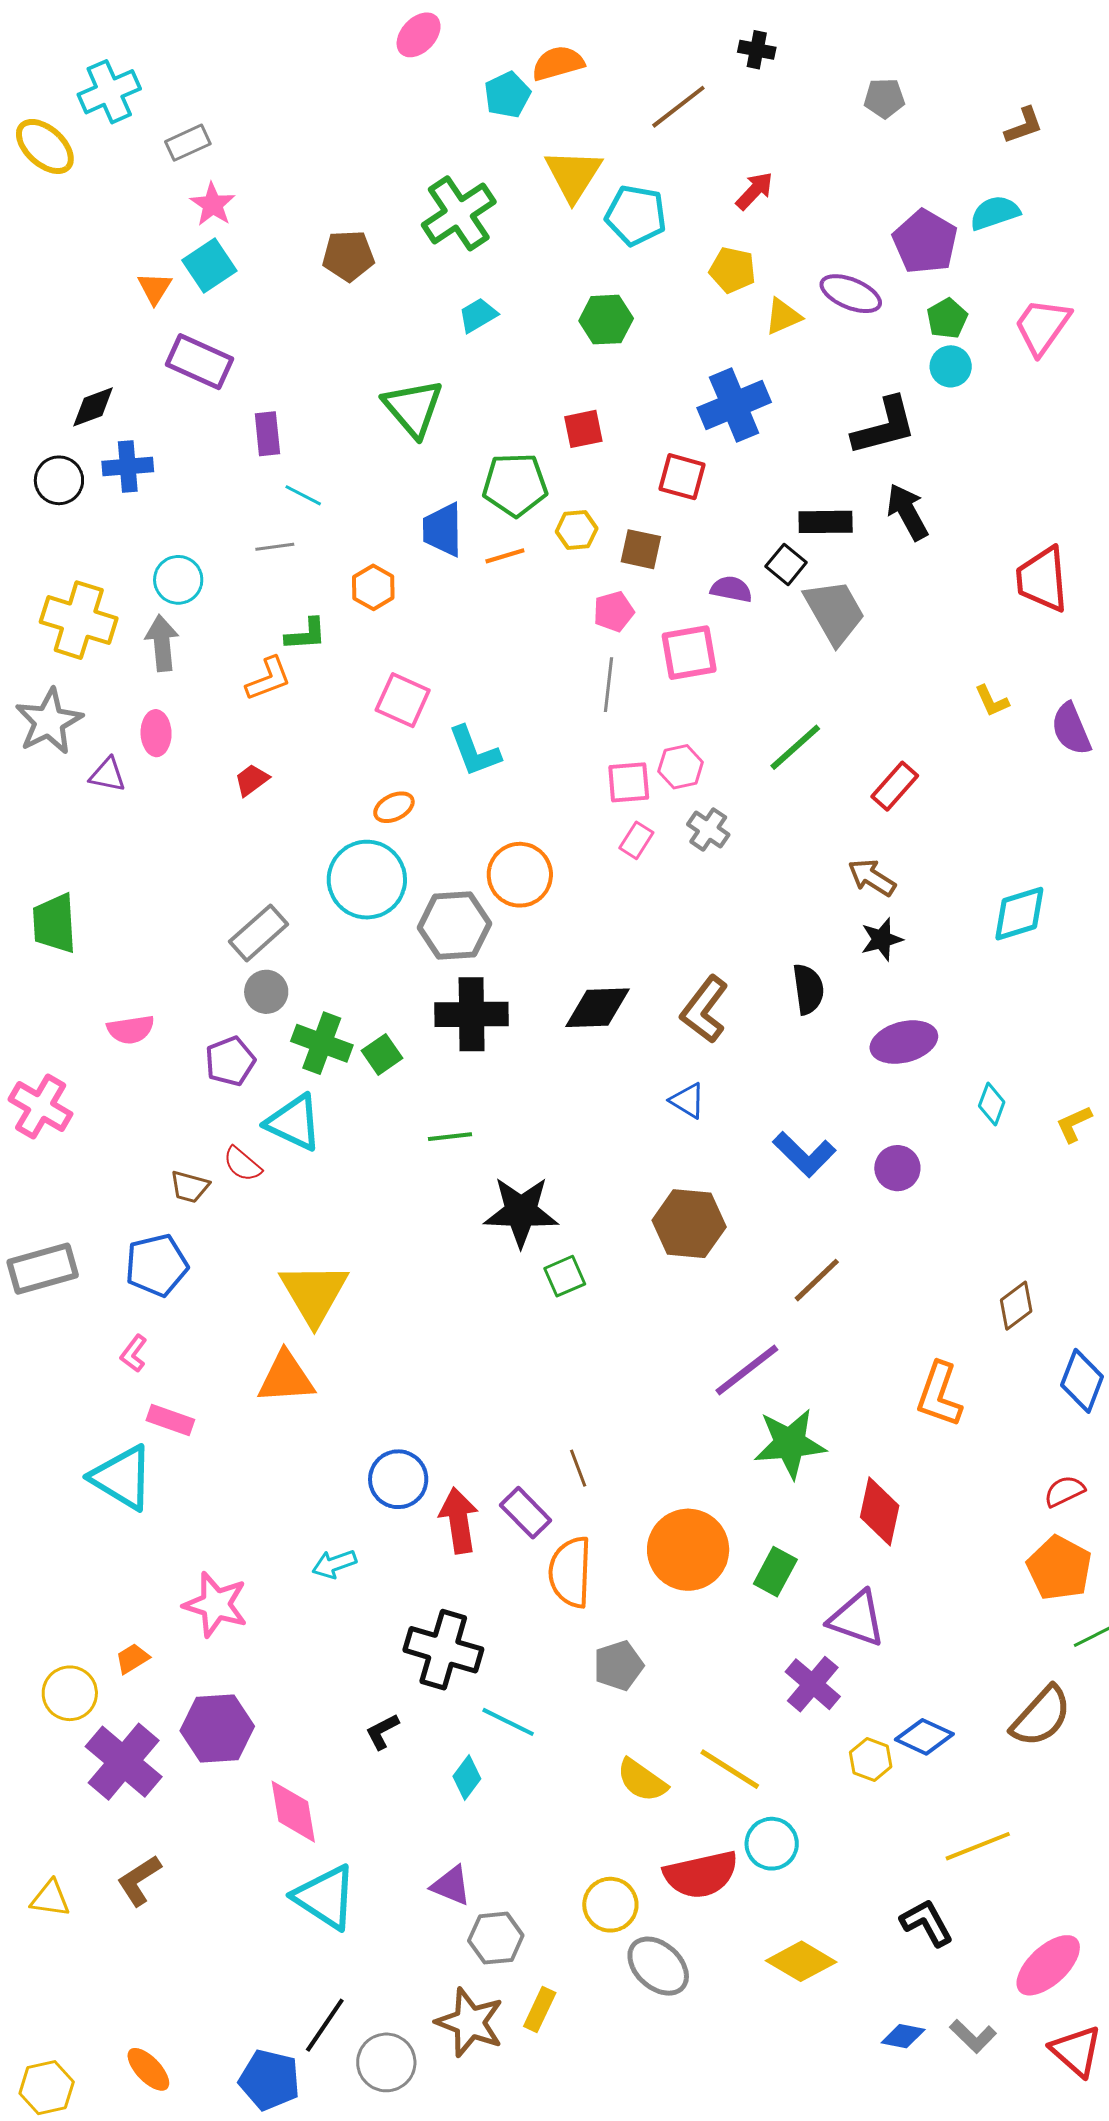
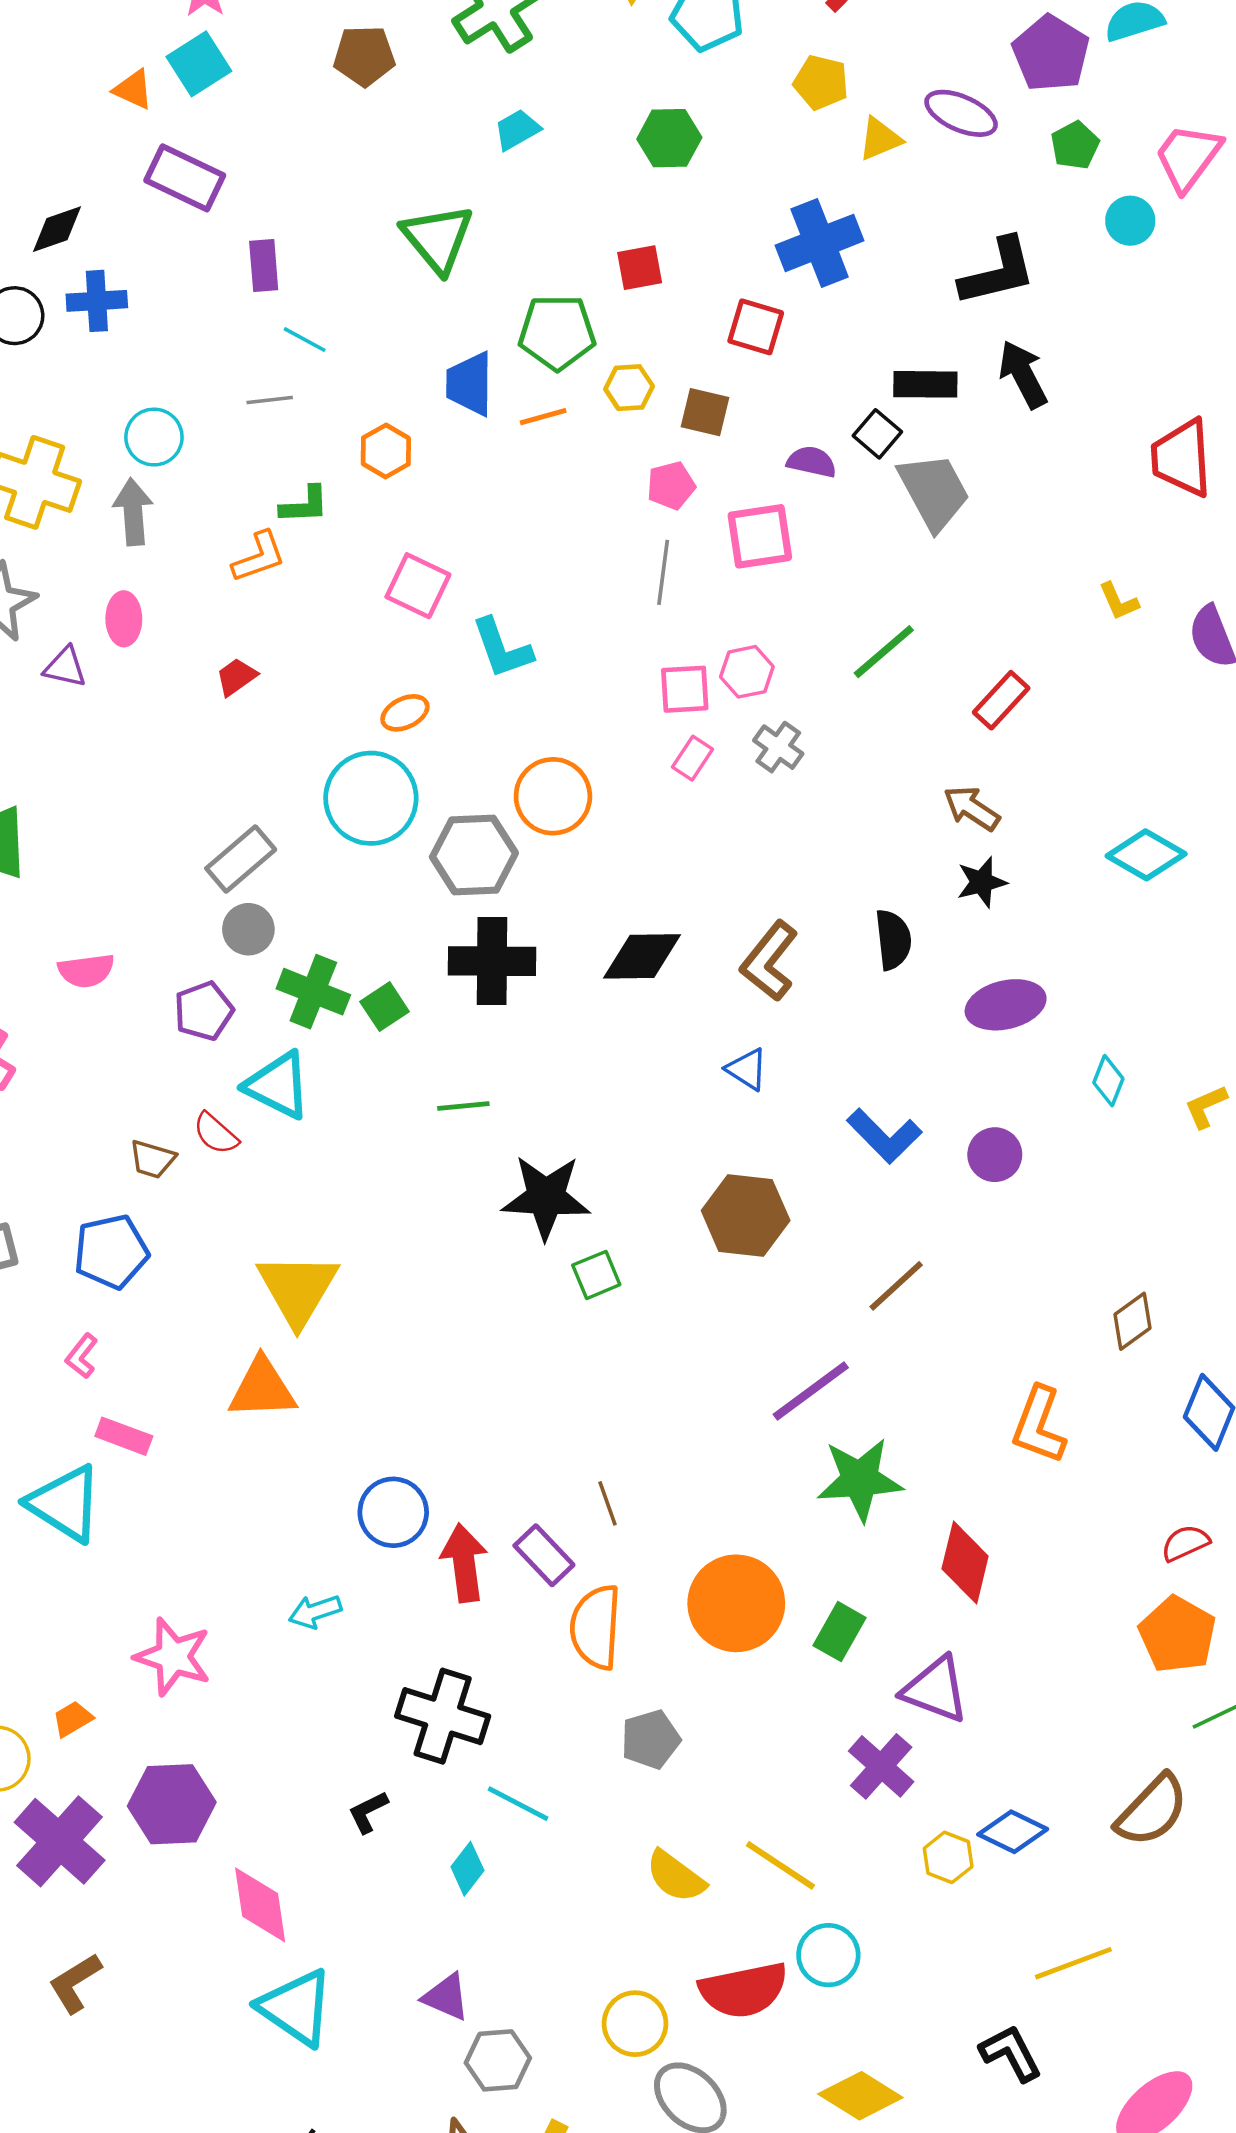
orange triangle: (155, 288) -> (133, 89), turned -39
cyan circle: (951, 366) -> (1130, 221), moved
cyan diamond: (1019, 914) -> (1146, 855), turned 46

